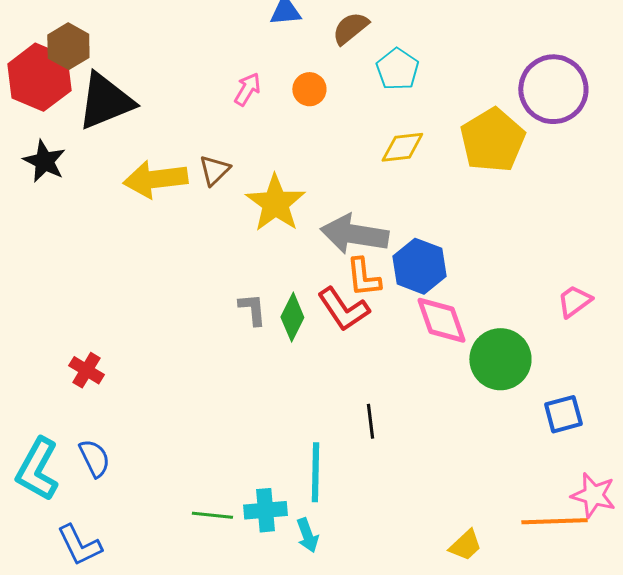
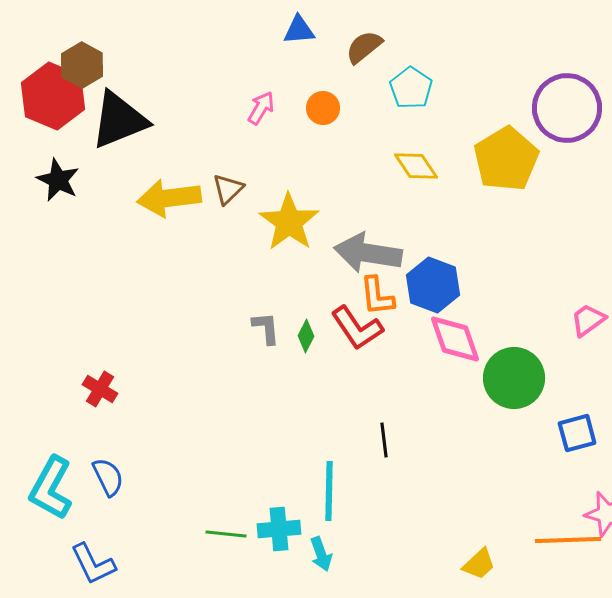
yellow diamond: (402, 147) -> (416, 166), turned 63
green diamond: (292, 317) -> (306, 336), size x0.7

